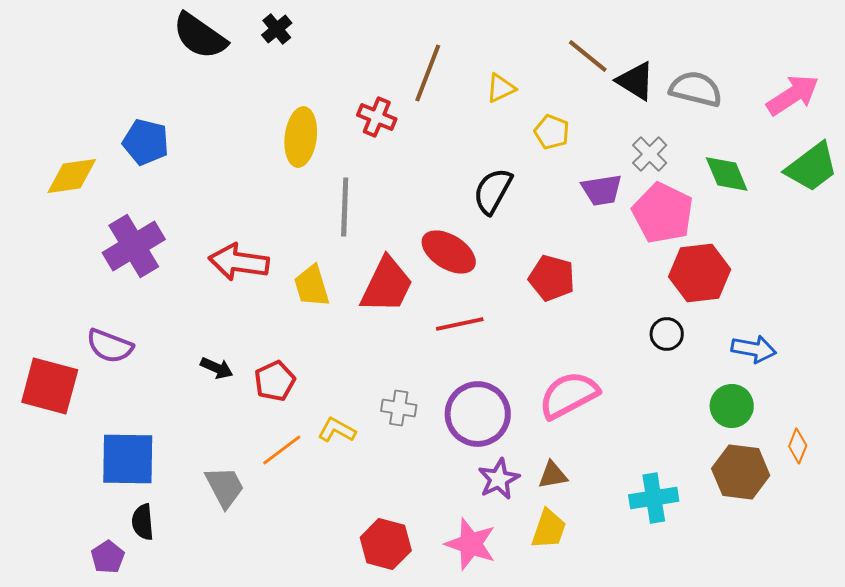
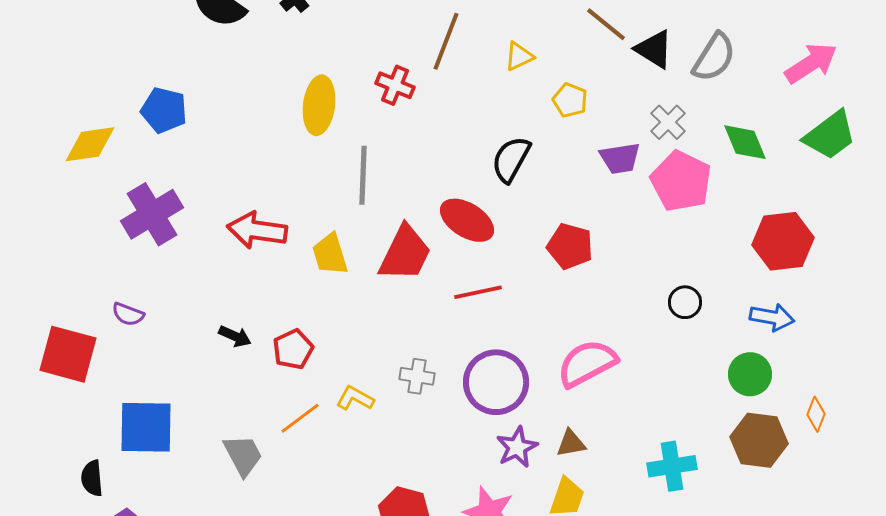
gray semicircle: (696, 89) -> (714, 57), turned 108
red hexagon: (700, 273) -> (783, 241), moved
purple semicircle: (110, 346) -> (128, 314), size x0.7
black semicircle: (143, 522) -> (92, 478), moved

